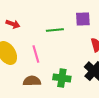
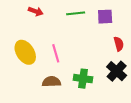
red arrow: (13, 24) -> (36, 11), moved
green line: (55, 30) -> (76, 13), moved

